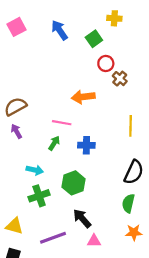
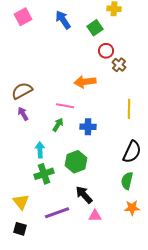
cyan arrow: (35, 170) -> (40, 150), turned -105
yellow triangle: (14, 226) -> (21, 202), turned 36

